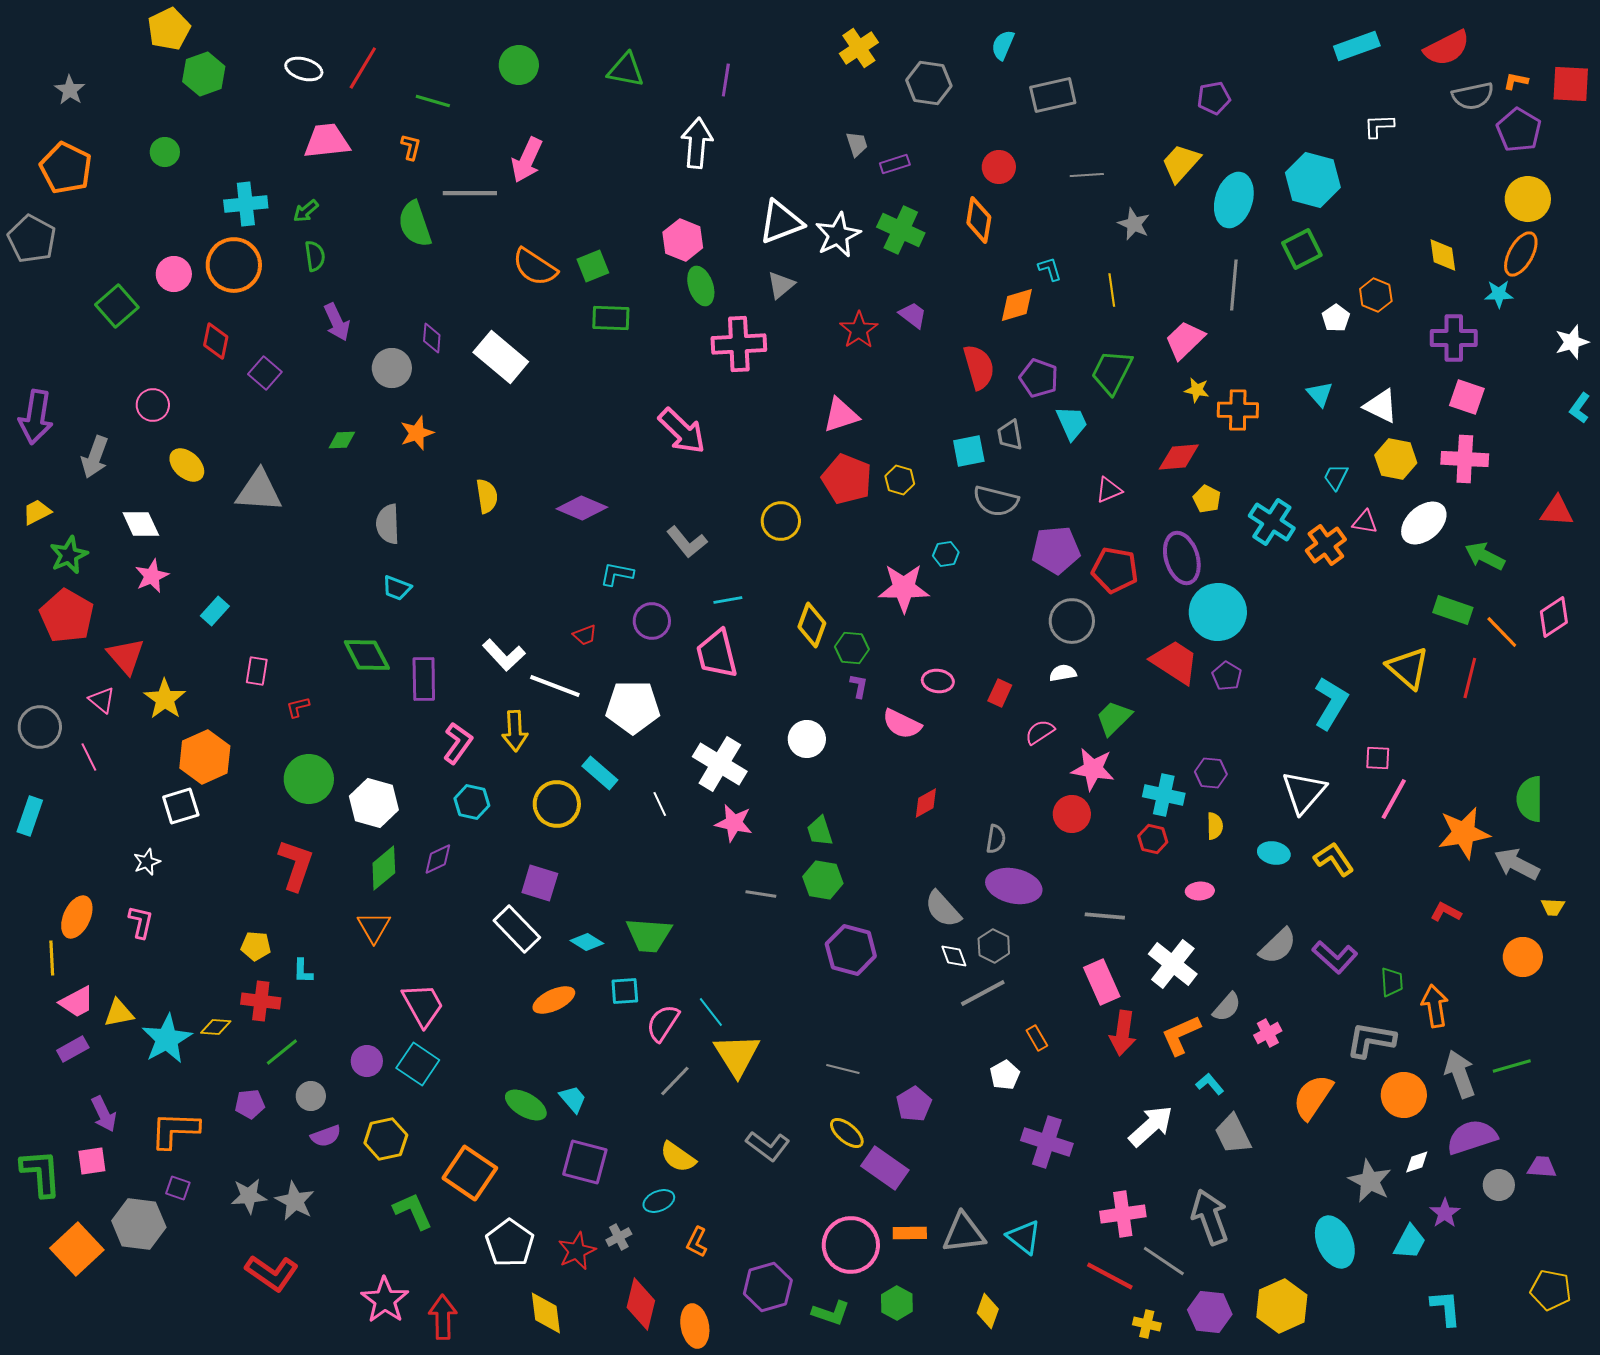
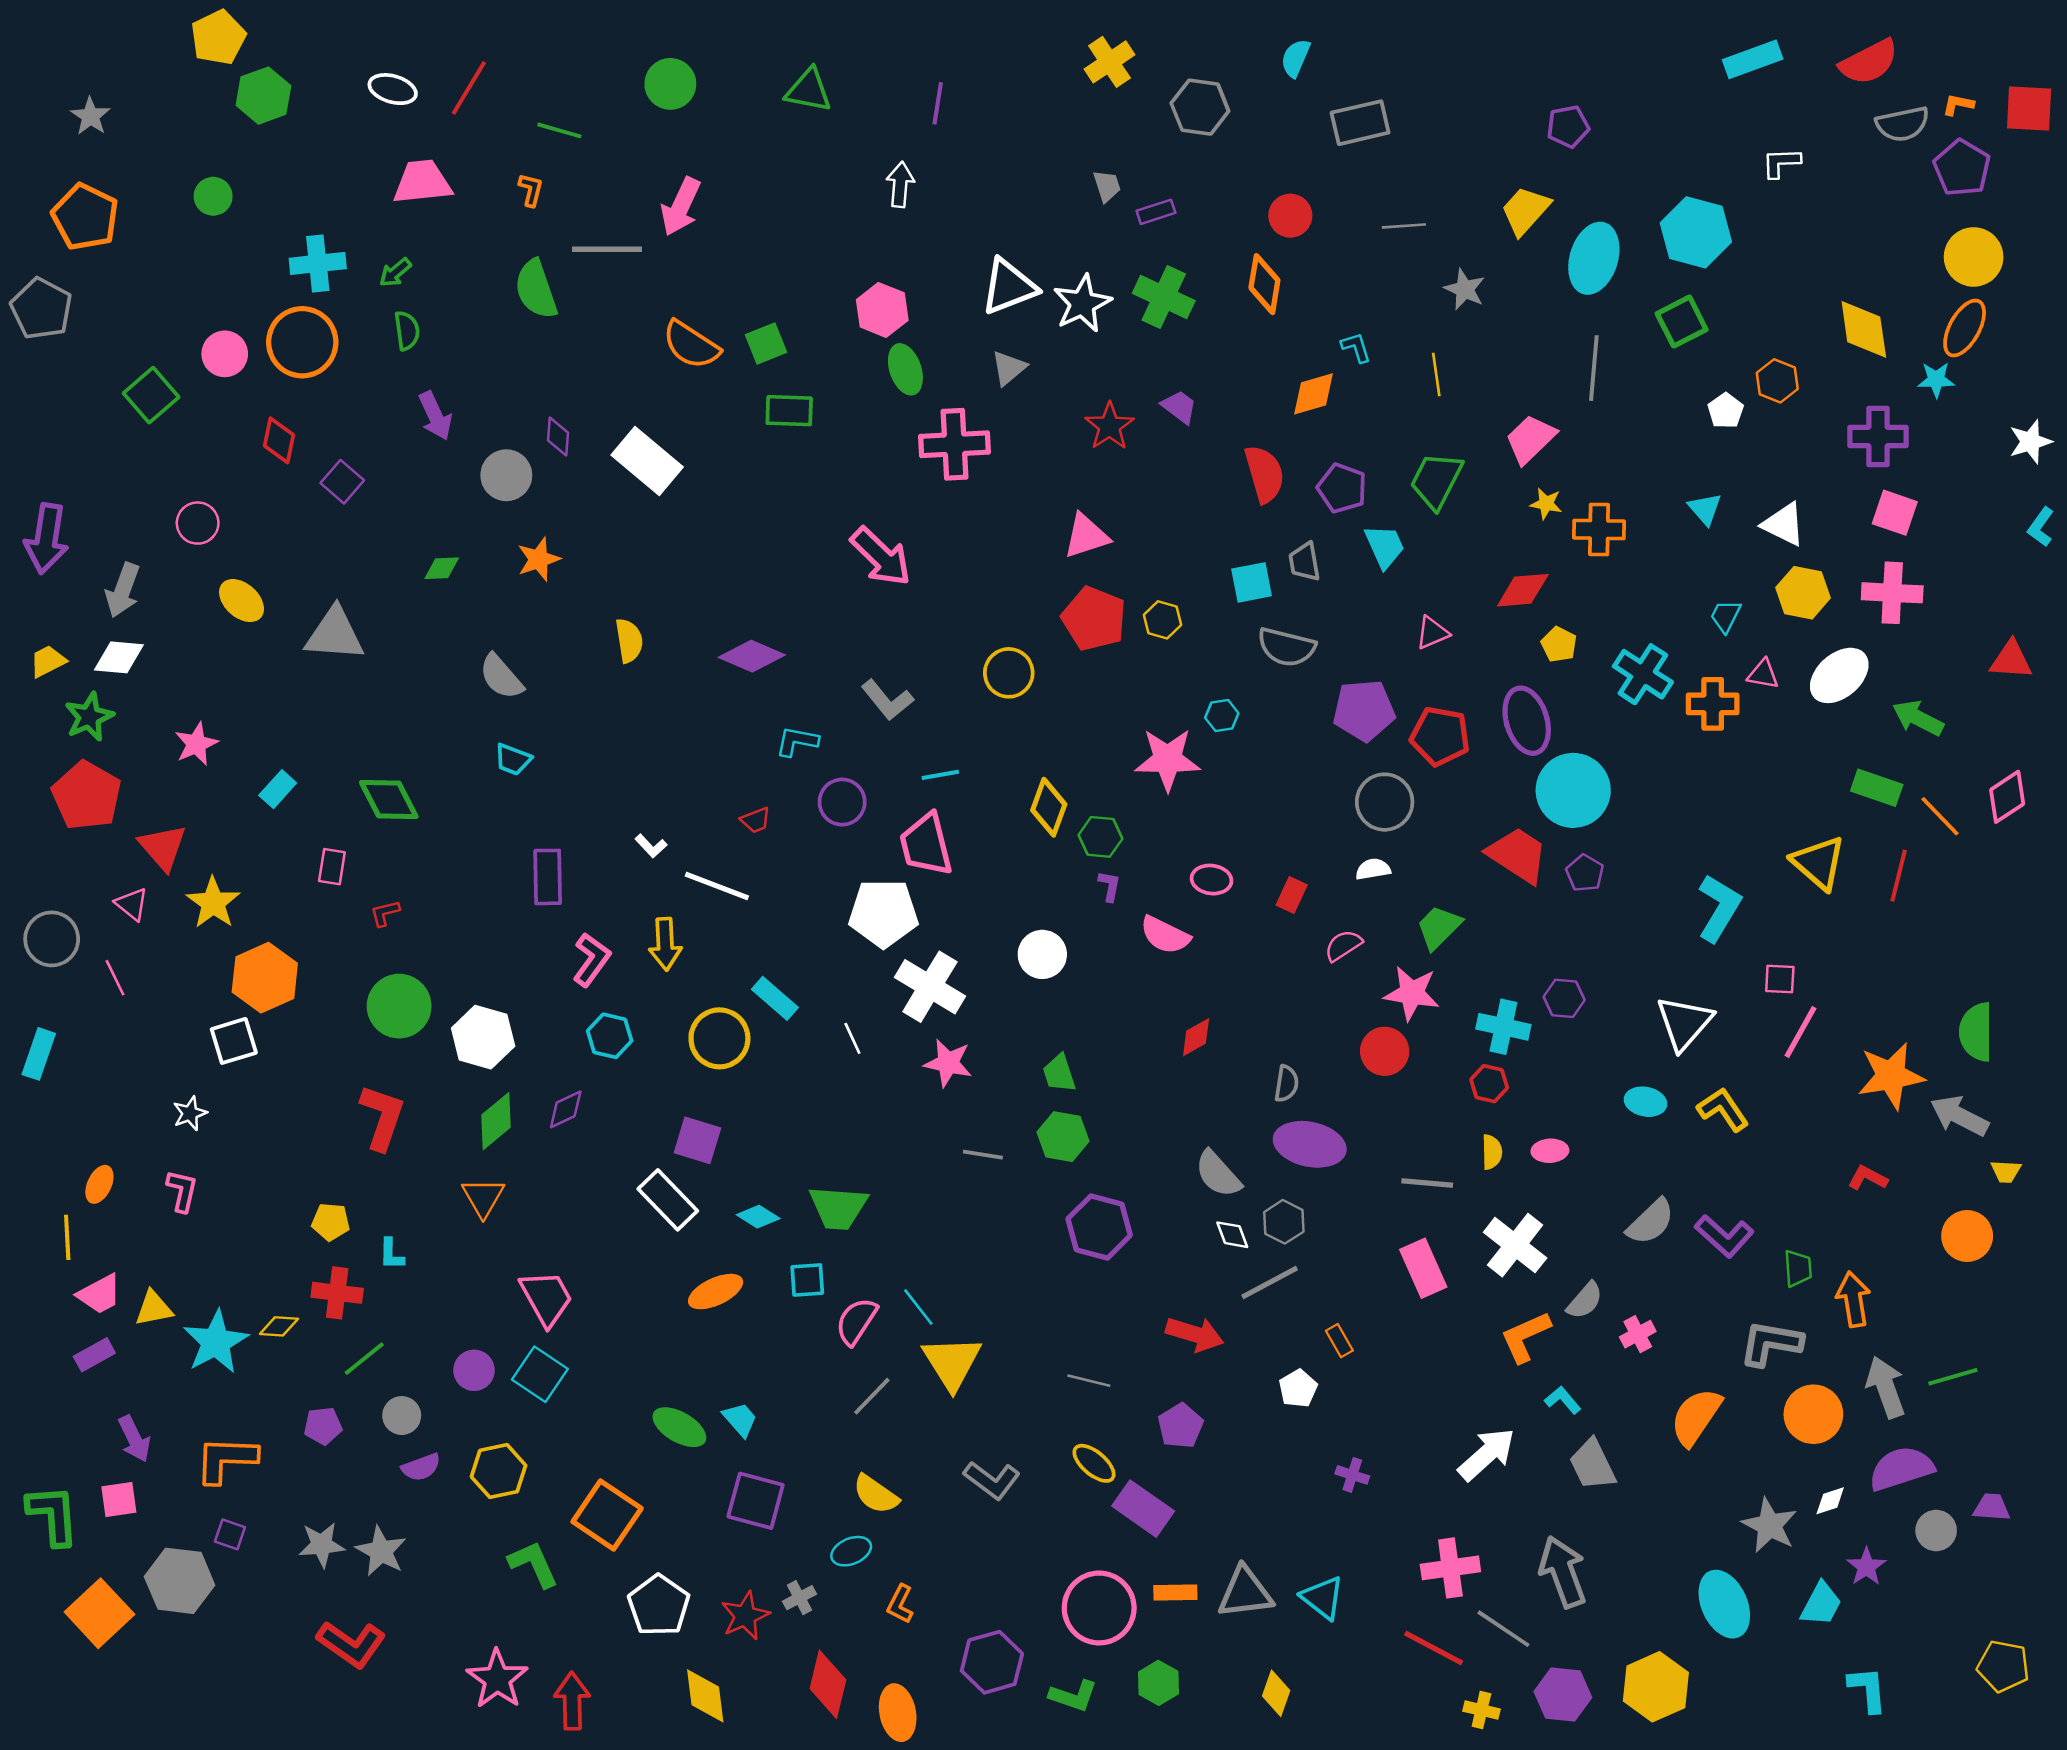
white arrow: (697, 143) -> (900, 185), size x0.7
yellow diamond: (1443, 255) -> (1864, 329), size x1.4
white diamond: (141, 524) -> (119, 657), moved, turned -60
gray semicircle: (388, 524) -> (501, 677), turned -39
orange cross: (1326, 545) -> (1713, 704), turned 36
green diamond: (367, 655) -> (389, 799), moved
white L-shape: (504, 655) -> (651, 846), size x0.6
white pentagon: (633, 707) -> (883, 913), moved
yellow semicircle: (1215, 826) -> (1492, 1152), moved
orange ellipse: (77, 917) -> (99, 1184), size x0.7
red arrow: (1123, 1033) -> (1195, 1334), moved, turned -81
purple cross: (1047, 1142) -> (1352, 1475), size x0.5

